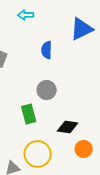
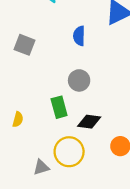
black diamond: (68, 127) -> (89, 122), moved

